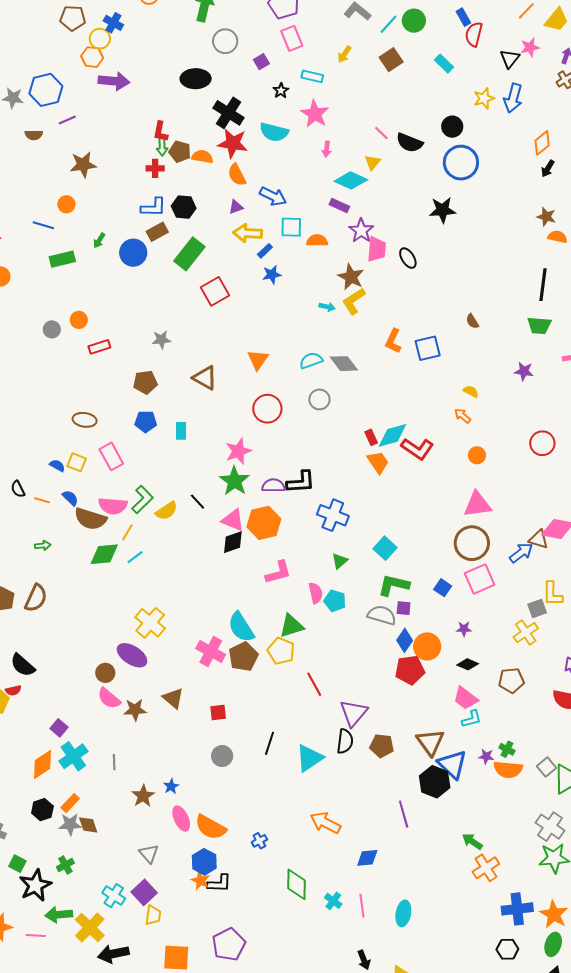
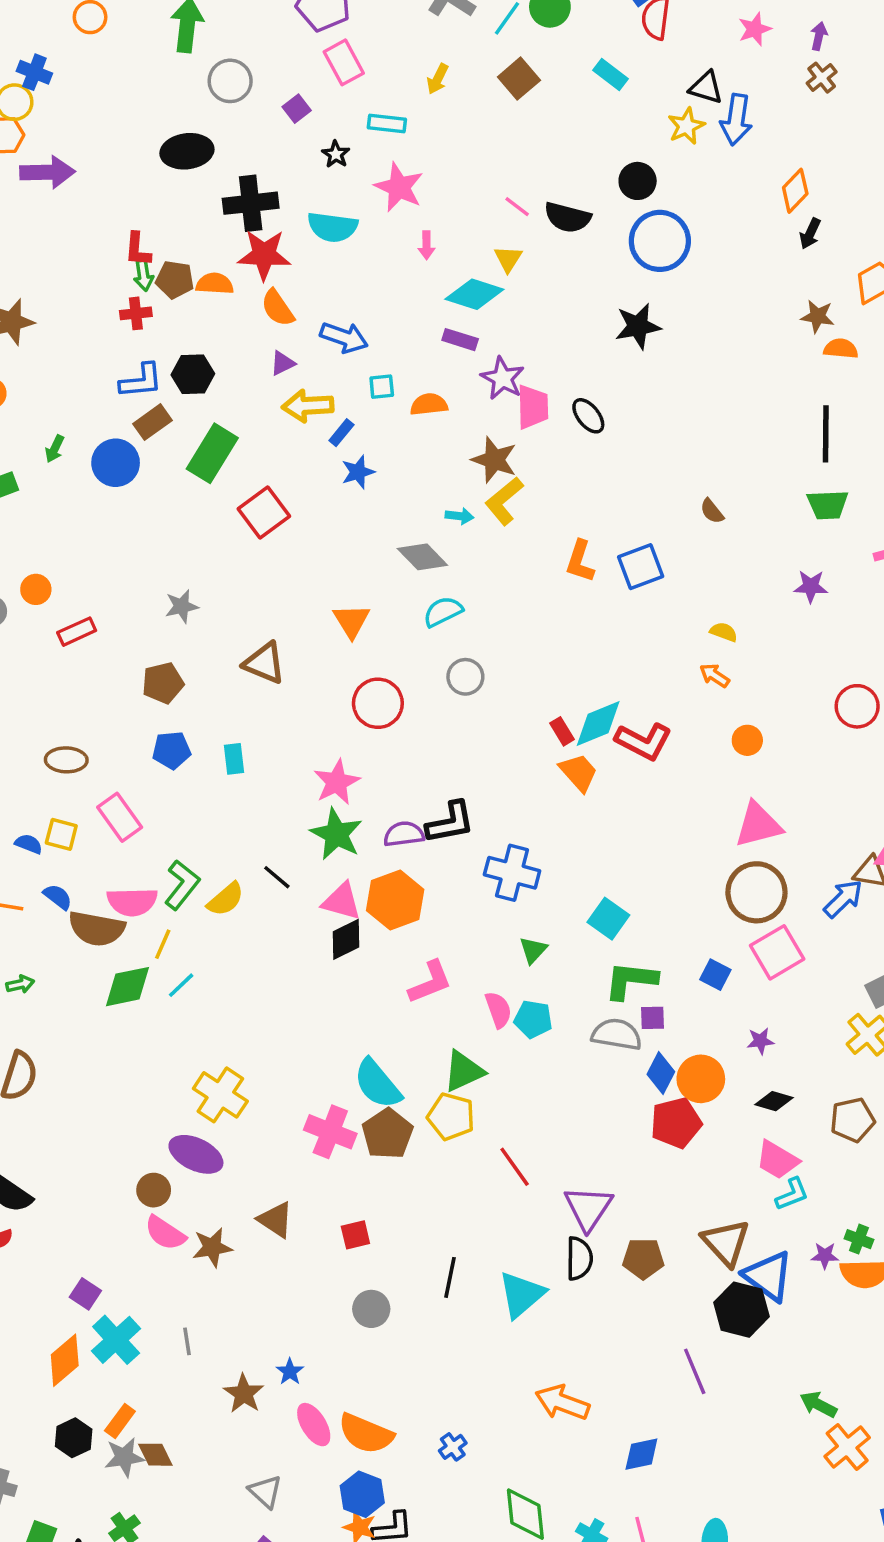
black triangle: (510, 59) -> (706, 87), moved, turned -45
black cross: (229, 113) -> (251, 203), turned -32
cyan square: (291, 227) -> (382, 387), size x0.7
gray diamond: (344, 364) -> (422, 557), moved

